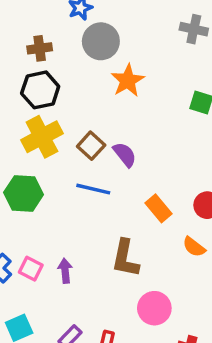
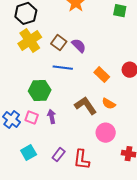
green hexagon: (24, 194) -> (40, 90), moved
orange semicircle: (194, 247) -> (109, 104), moved
brown L-shape: (125, 258) -> (86, 106), turned 140

